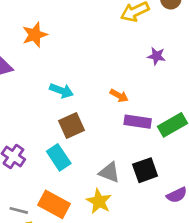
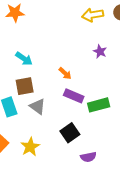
black square: (145, 170) -> (70, 133), turned -30
gray triangle: (109, 172) -> (38, 106), moved

